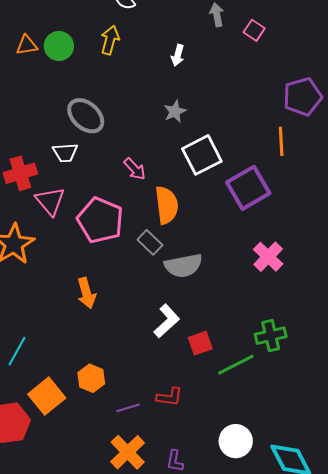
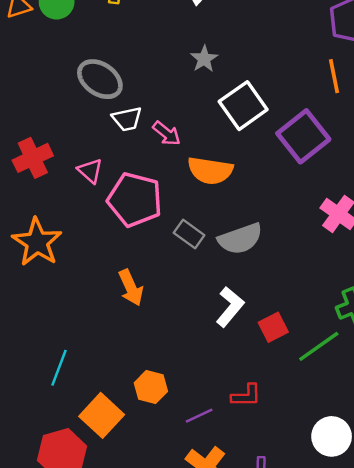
white trapezoid: (65, 153) -> (127, 119), moved
pink triangle: (50, 201) -> (90, 171), moved, size x0.7
orange semicircle: (167, 205) -> (210, 171), turned 114
gray rectangle: (150, 242) -> (189, 234), moved

